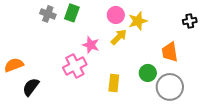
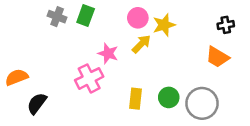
orange trapezoid: (170, 52) -> (217, 57), moved, turned -50
green circle: (148, 73) -> (169, 97), moved

